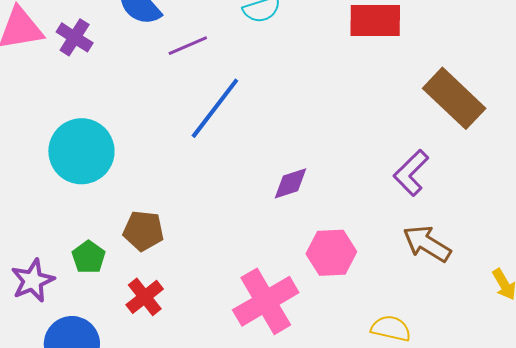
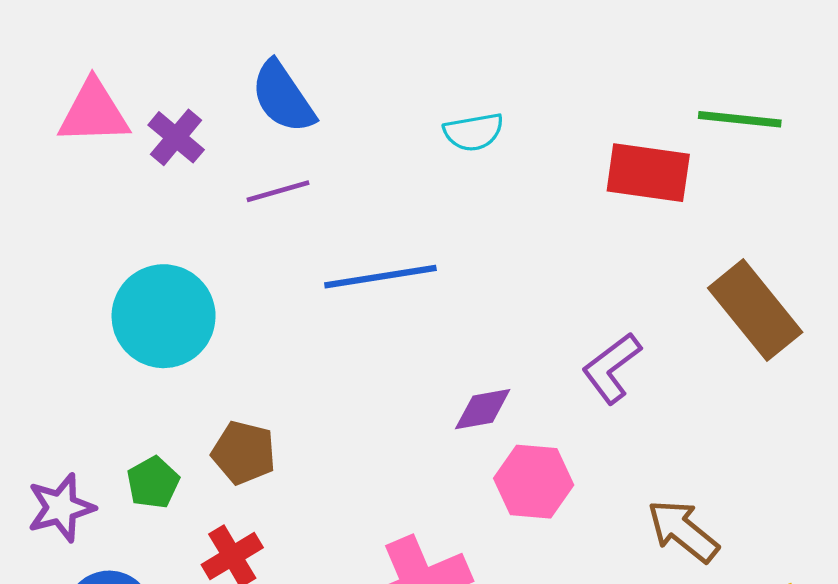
purple line: (188, 46) -> (278, 191), moved
blue line: (215, 108) -> (380, 277), turned 36
purple L-shape: (411, 173) -> (612, 368), moved
pink hexagon: (331, 253) -> (534, 482), moved

